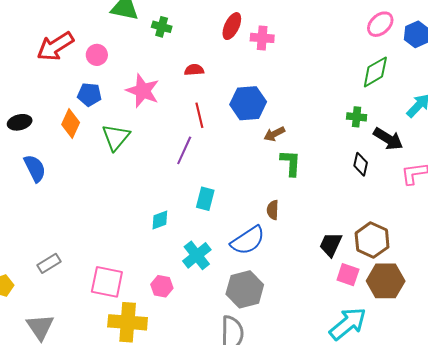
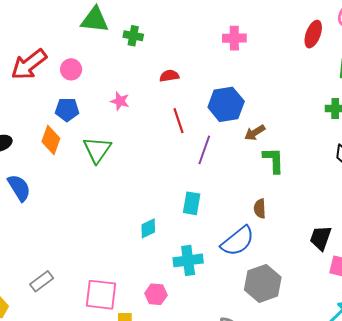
red ellipse: (232, 26) -> (313, 34), moved
pink star: (143, 91) -> (120, 101), size x0.6
purple line: (184, 150) -> (204, 150), moved
cyan cross: (197, 255) -> (188, 260), turned 36
gray hexagon: (245, 289) -> (263, 283), moved

